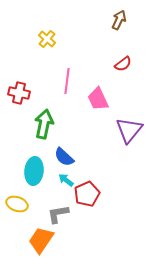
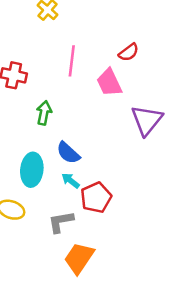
red semicircle: (123, 64) -> (129, 52), moved
green arrow: (44, 124) -> (44, 113), size x0.7
orange trapezoid: (41, 240) -> (79, 258), moved

